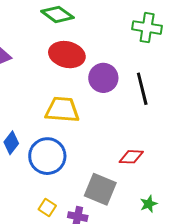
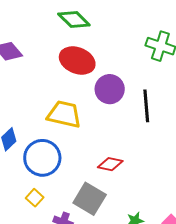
red diamond: (131, 157) -> (110, 164), moved
yellow square: (47, 208) -> (35, 198), moved

